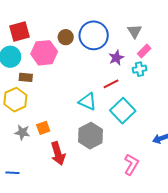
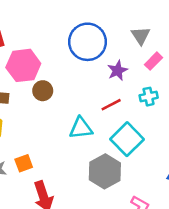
brown circle: (66, 37) -> (43, 91), moved
cyan cross: (140, 69) -> (149, 97), moved
cyan triangle: (87, 102) -> (81, 128), turned -30
gray hexagon: (90, 136) -> (105, 171), moved

